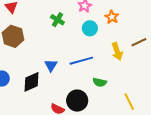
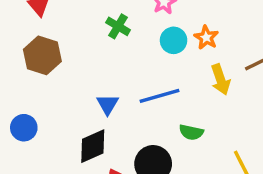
orange star: (112, 17) -> (206, 37), moved
black diamond: (31, 82) -> (93, 146), moved

